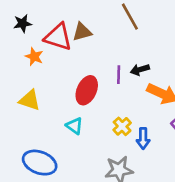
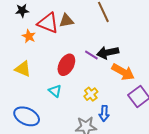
black arrow: (140, 70) -> (108, 52), size x1.5
purple line: (119, 75) -> (91, 55), turned -64
blue arrow: (143, 139) -> (104, 113), moved

